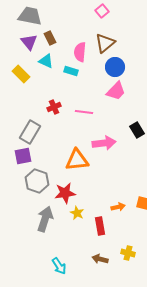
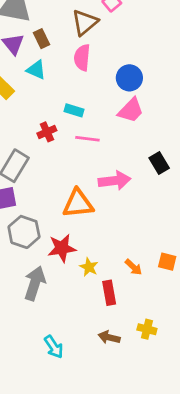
brown triangle: (105, 43) -> (85, 22), moved
cyan rectangle: (71, 71) -> (74, 110), moved
orange arrow: (118, 207) -> (133, 267), turned 56
yellow star: (77, 213) -> (89, 267), moved

